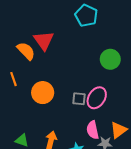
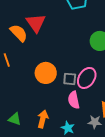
orange circle: (43, 93) -> (46, 73), moved
pink semicircle: (93, 130) -> (74, 100), moved

